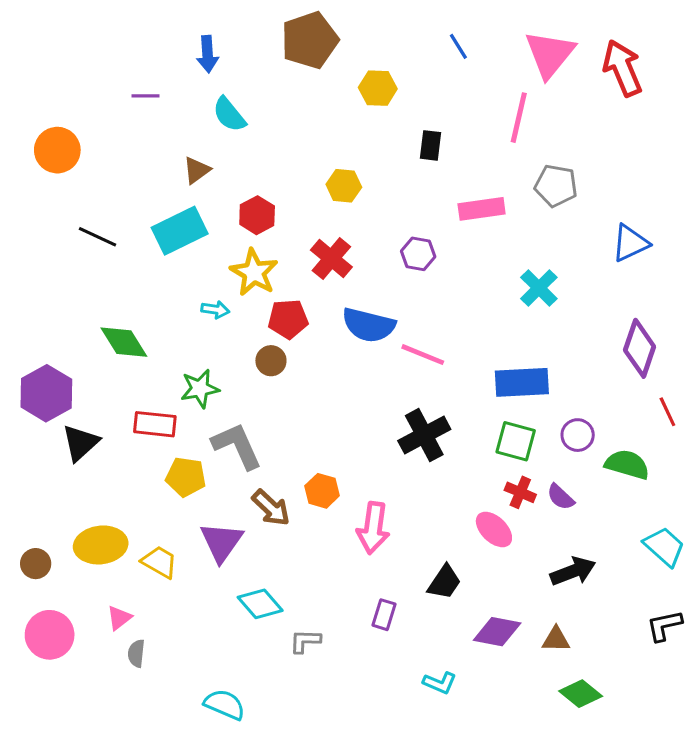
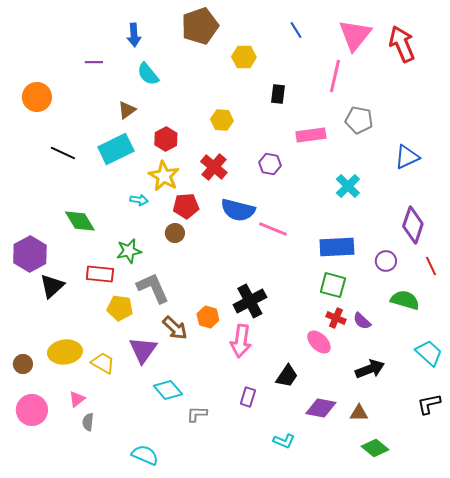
black cross: (424, 435) -> (250, 301), moved
purple circle: (578, 435) -> (386, 261), moved

